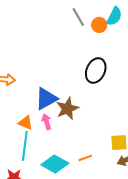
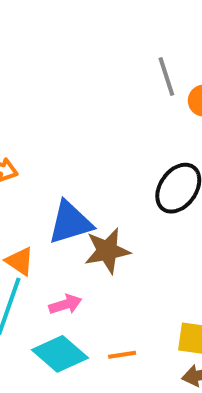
pink arrow: (47, 122) -> (65, 304), moved, turned 77

